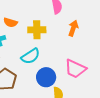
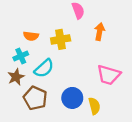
cyan semicircle: (31, 56) -> (44, 68), moved
blue circle: (46, 77) -> (72, 98), moved

